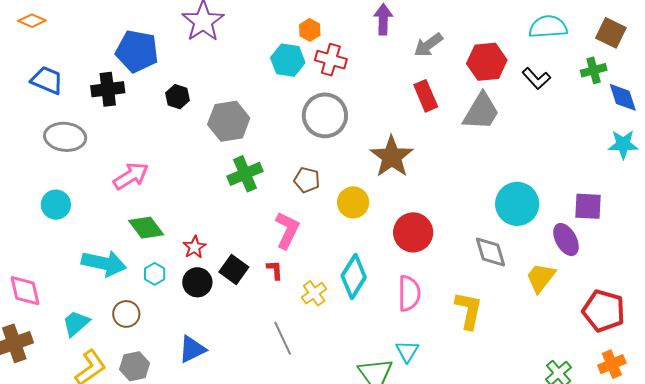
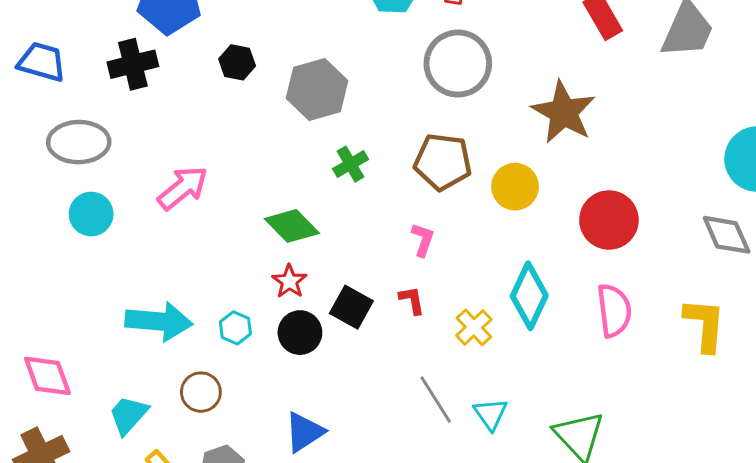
green cross: (245, 174) -> (351, 164), size x0.7
brown pentagon: (307, 180) -> (443, 162), size x1.5
cyan circle: (56, 205) -> (91, 214), moved
green diamond: (146, 228) -> (292, 226), moved
pink L-shape: (287, 230) -> (423, 240), size x0.6
cyan triangle: (407, 351) -> (491, 414), moved

